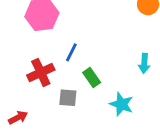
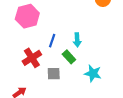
cyan arrow: (144, 63) -> (77, 40), moved

